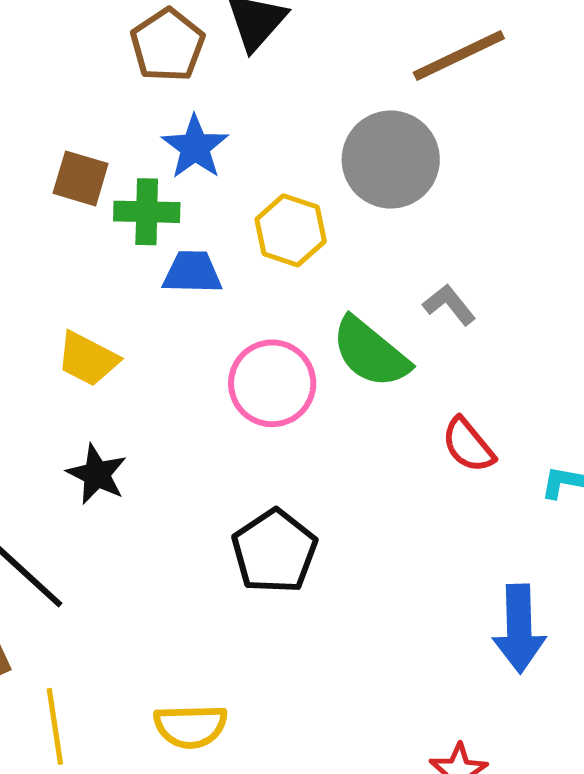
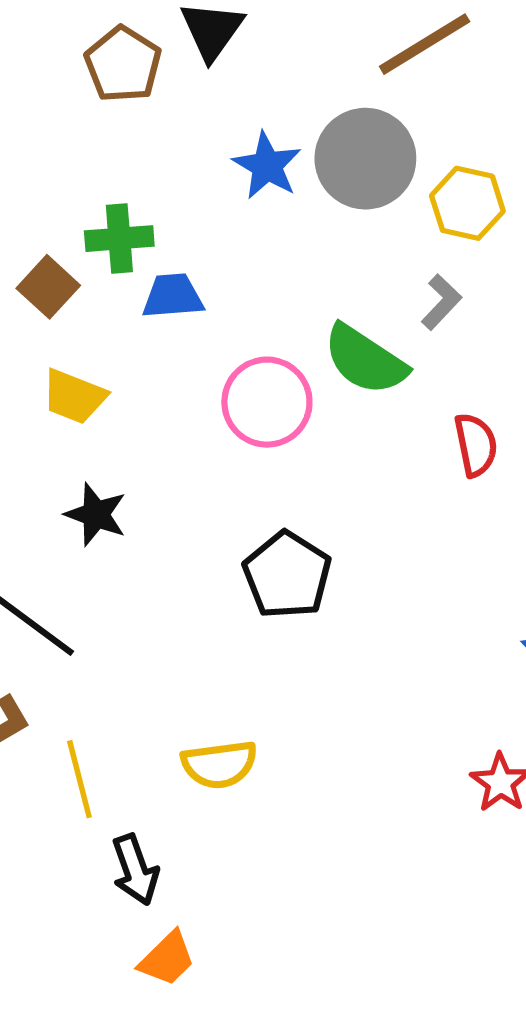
blue star: (195, 147) -> (267, 166), moved
brown square: (81, 178) -> (48, 287), moved, turned 32
yellow hexagon: (291, 230) -> (467, 203), moved
gray L-shape: (449, 305) -> (441, 302), turned 88
red semicircle: (468, 445) -> (476, 445), turned -146

